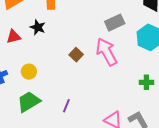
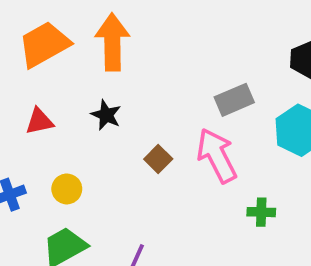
black star: (38, 27) -> (106, 115), moved
green cross: (146, 82) -> (261, 212), moved

